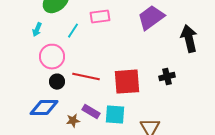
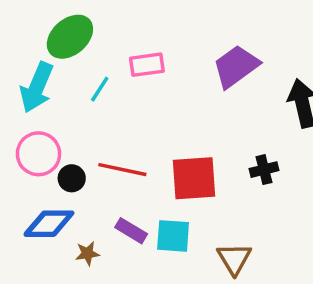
cyan arrow: (37, 30) -> (37, 87), size x2.0
pink circle: (52, 57) -> (38, 154), moved
brown star: (73, 121) -> (87, 253), moved

